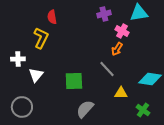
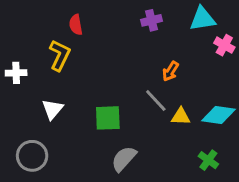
pink cross: (122, 31) -> (224, 45), moved
white cross: (18, 59) -> (16, 73), moved
yellow triangle: (121, 93) -> (181, 116), moved

